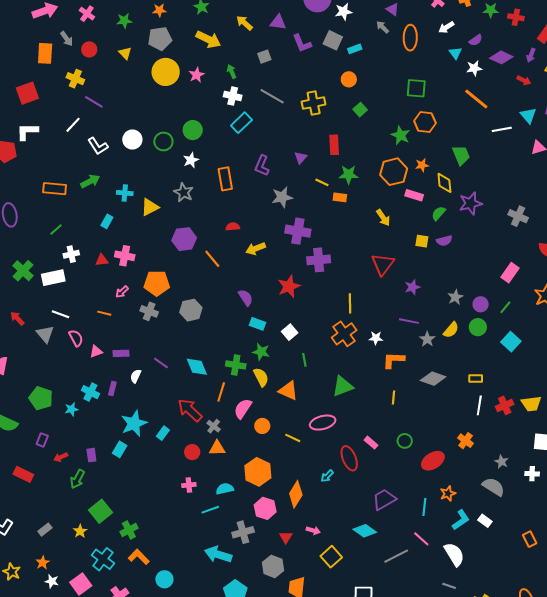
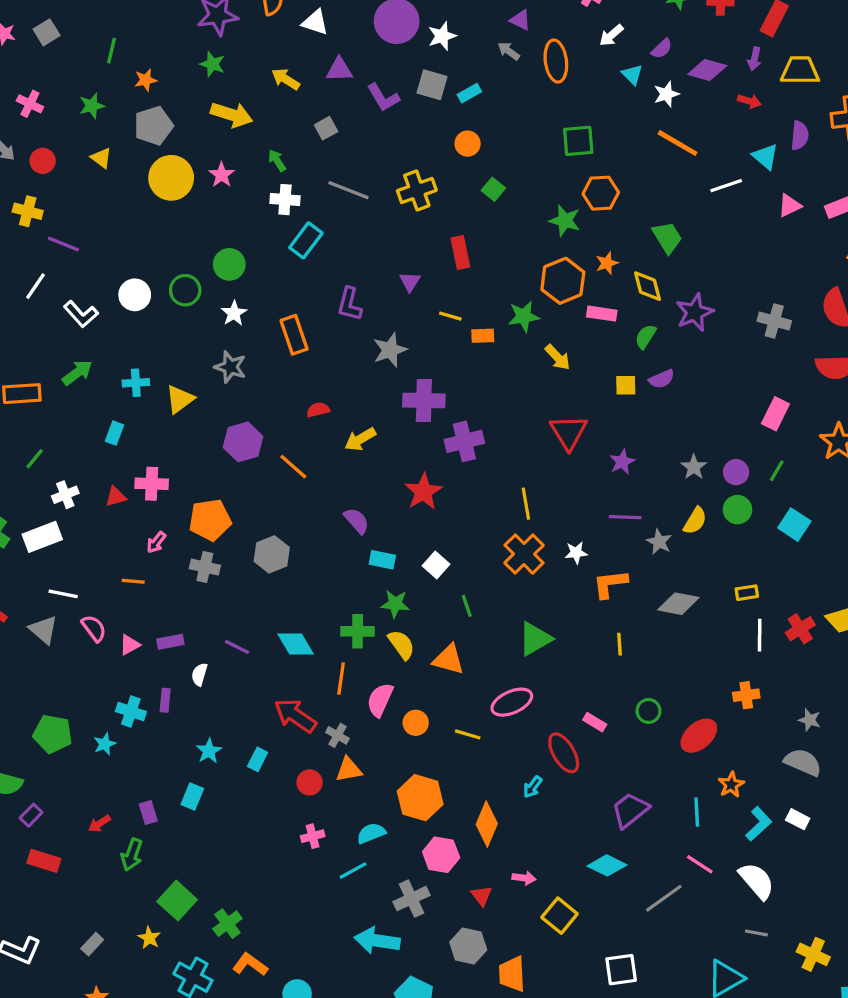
green star: (349, 175) -> (524, 316), moved
cyan star: (134, 423) -> (209, 751), size x0.6
purple rectangle: (42, 440) -> (31, 815), moved, turned 32
orange cross: (466, 441) -> (746, 695), turned -35

